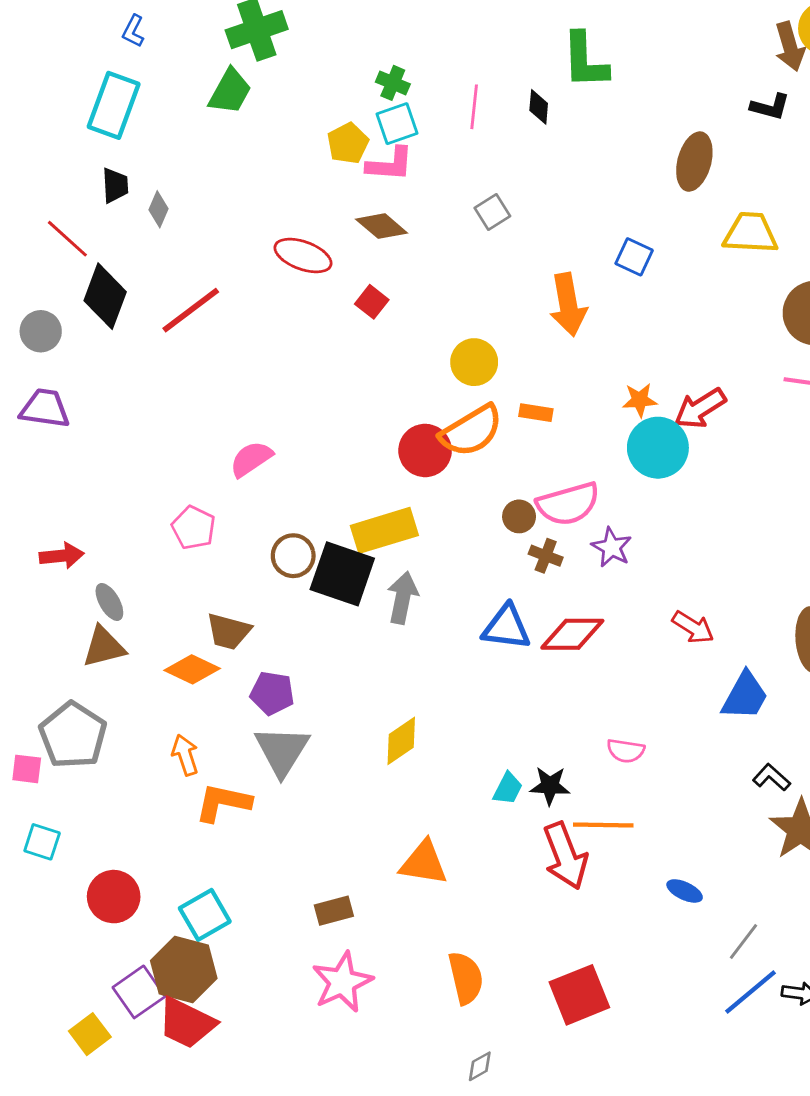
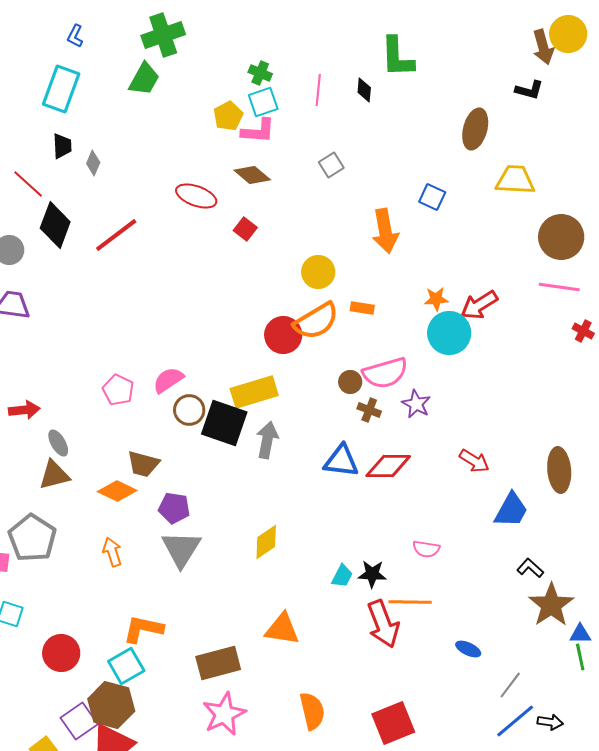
pink semicircle: (251, 459) -> (168, 380), moved
orange L-shape: (223, 803) -> (143, 629), moved
brown rectangle: (334, 911) -> (218, 663), size x1.6

